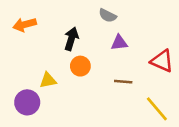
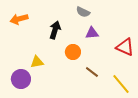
orange circle: (80, 66) -> (73, 52), moved
brown line: (123, 82) -> (92, 72), moved, turned 32

